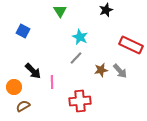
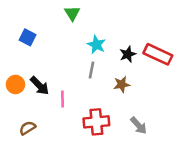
black star: (106, 10) -> (128, 54), moved
gray line: (76, 58) -> (92, 70), turned -32
gray arrow: (120, 71) -> (139, 126), moved
orange circle: (14, 87) -> (15, 84), moved

